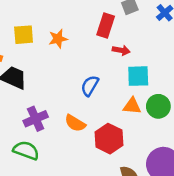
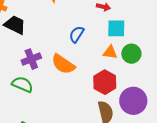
orange semicircle: (75, 123) -> (63, 64), size x1.4
red hexagon: (109, 139) -> (105, 82), moved

